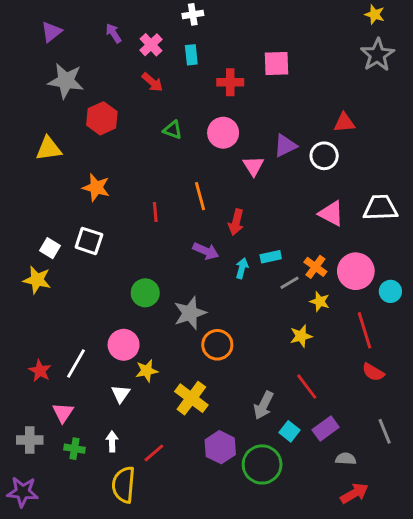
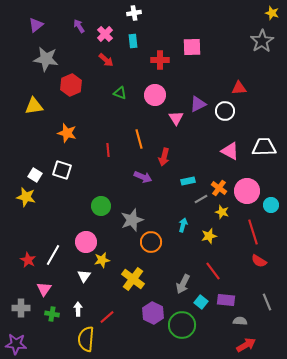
yellow star: (375, 14) -> (272, 13), moved
cyan arrow: (242, 268) -> (183, 225), moved
purple rectangle: (326, 428) -> (226, 300), turned 42

